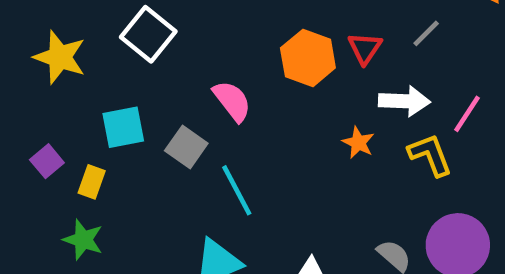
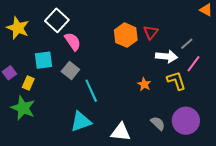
gray line: (426, 33) -> (187, 44), moved
pink semicircle: (232, 101) -> (73, 41), moved
orange star: (358, 143) -> (144, 84), moved
green star: (83, 240) -> (23, 108), size x1.4

